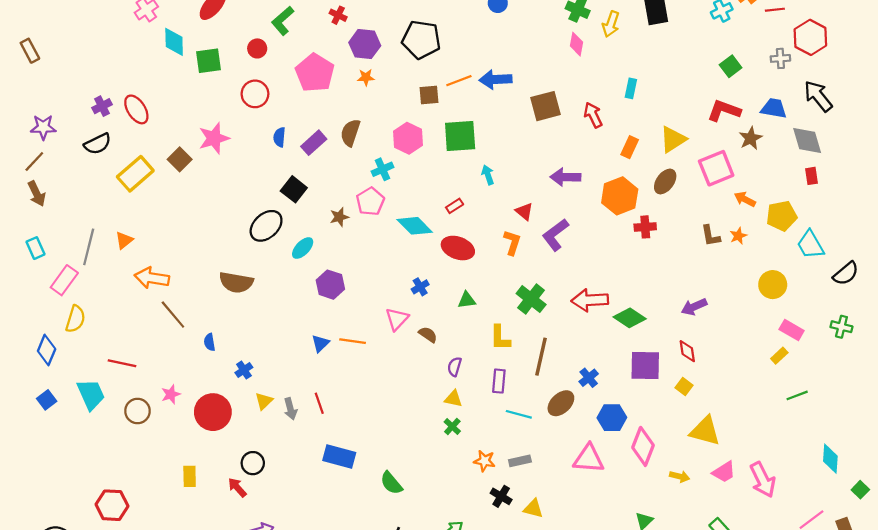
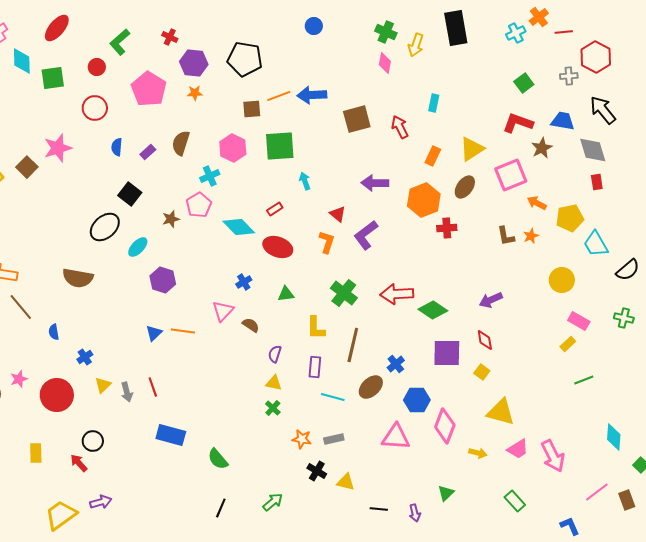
purple rectangle: (314, 143) -> (148, 152), size x0.7

